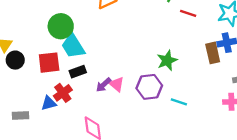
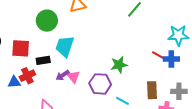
red line: (188, 13) -> (158, 55), moved
green circle: (61, 26) -> (47, 21), moved
cyan trapezoid: (73, 46) -> (65, 46), moved, turned 40
brown rectangle: (213, 53) -> (152, 90), moved

